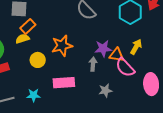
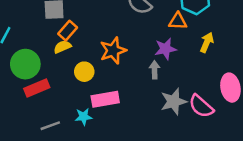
orange triangle: (116, 55) -> (178, 21), moved
pink semicircle: (125, 67) -> (201, 106), moved
pink rectangle: (64, 83) -> (105, 99), moved
gray star: (105, 90) -> (174, 101), size x1.5

